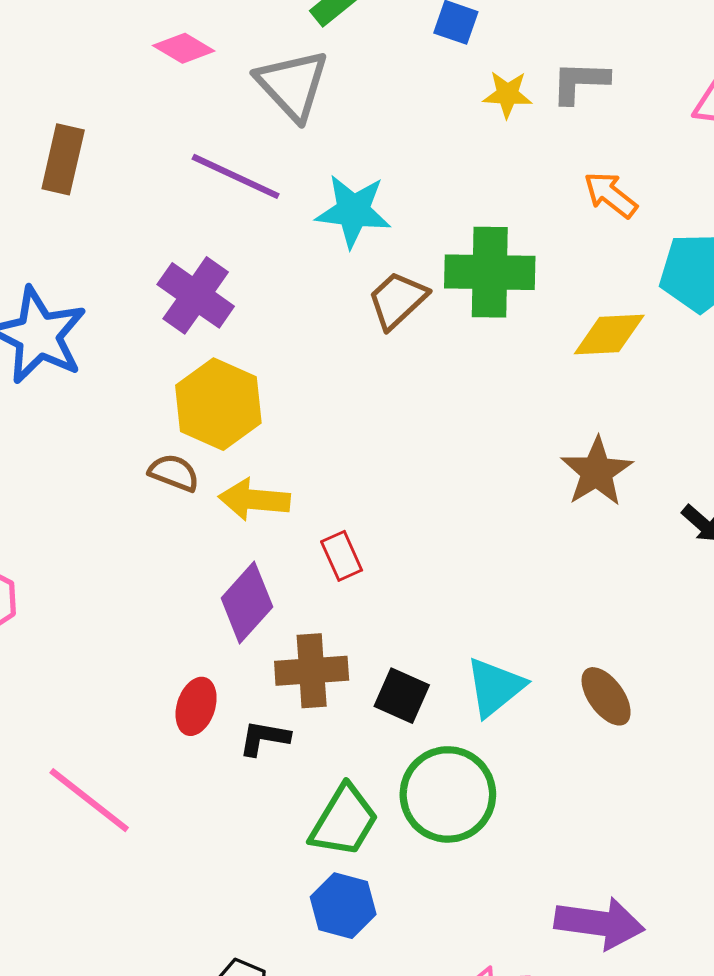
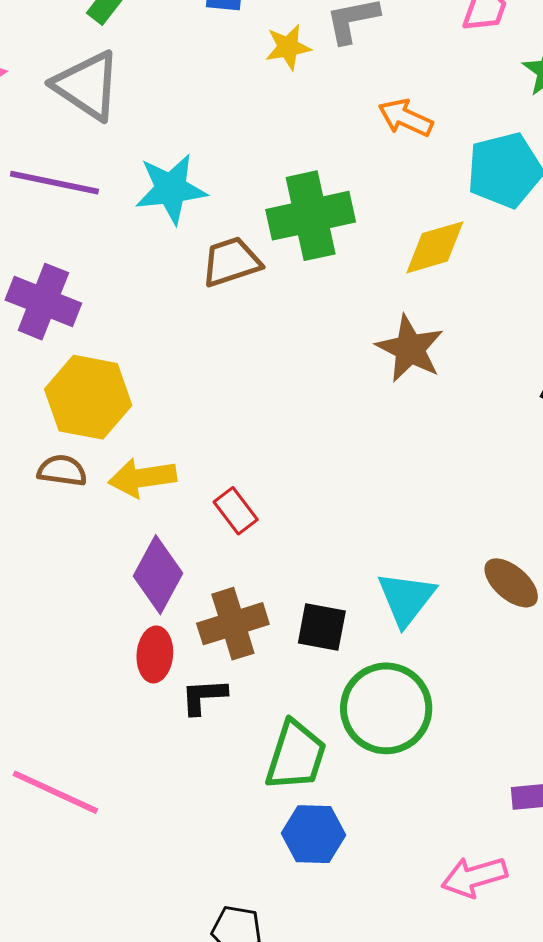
brown trapezoid: (397, 300) -> (231, 262), turned 38
brown star: (597, 472) -> (410, 349), moved
red ellipse: (196, 706) -> (155, 654), moved

